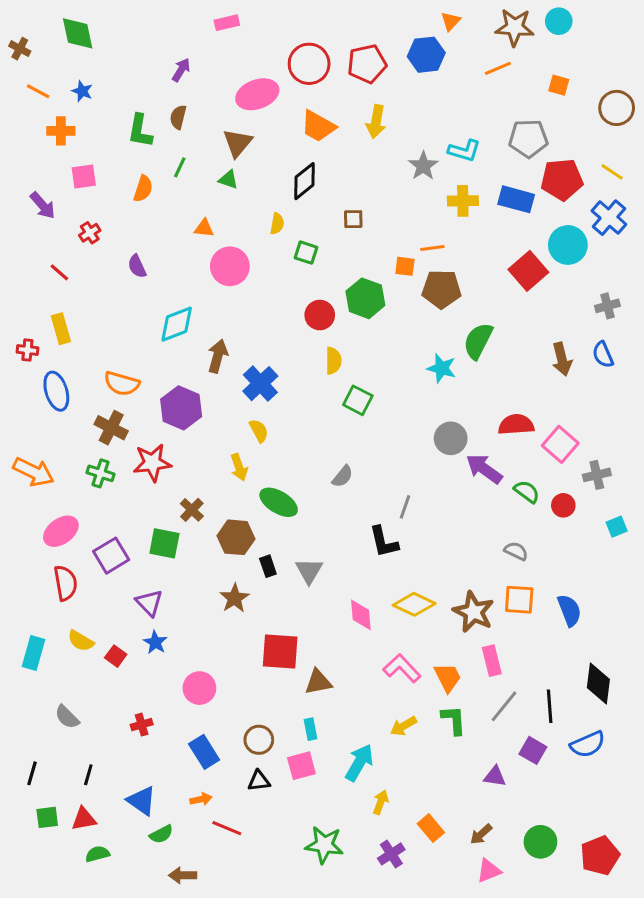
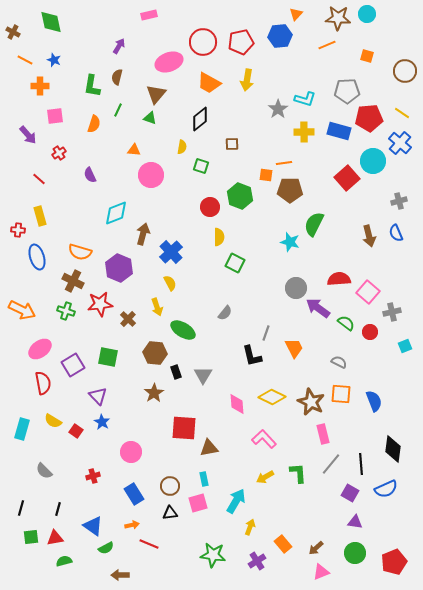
brown cross: (192, 510) -> (128, 319), moved
orange trapezoid: (448, 677) -> (294, 348), moved
purple triangle: (495, 776) -> (355, 522), moved

